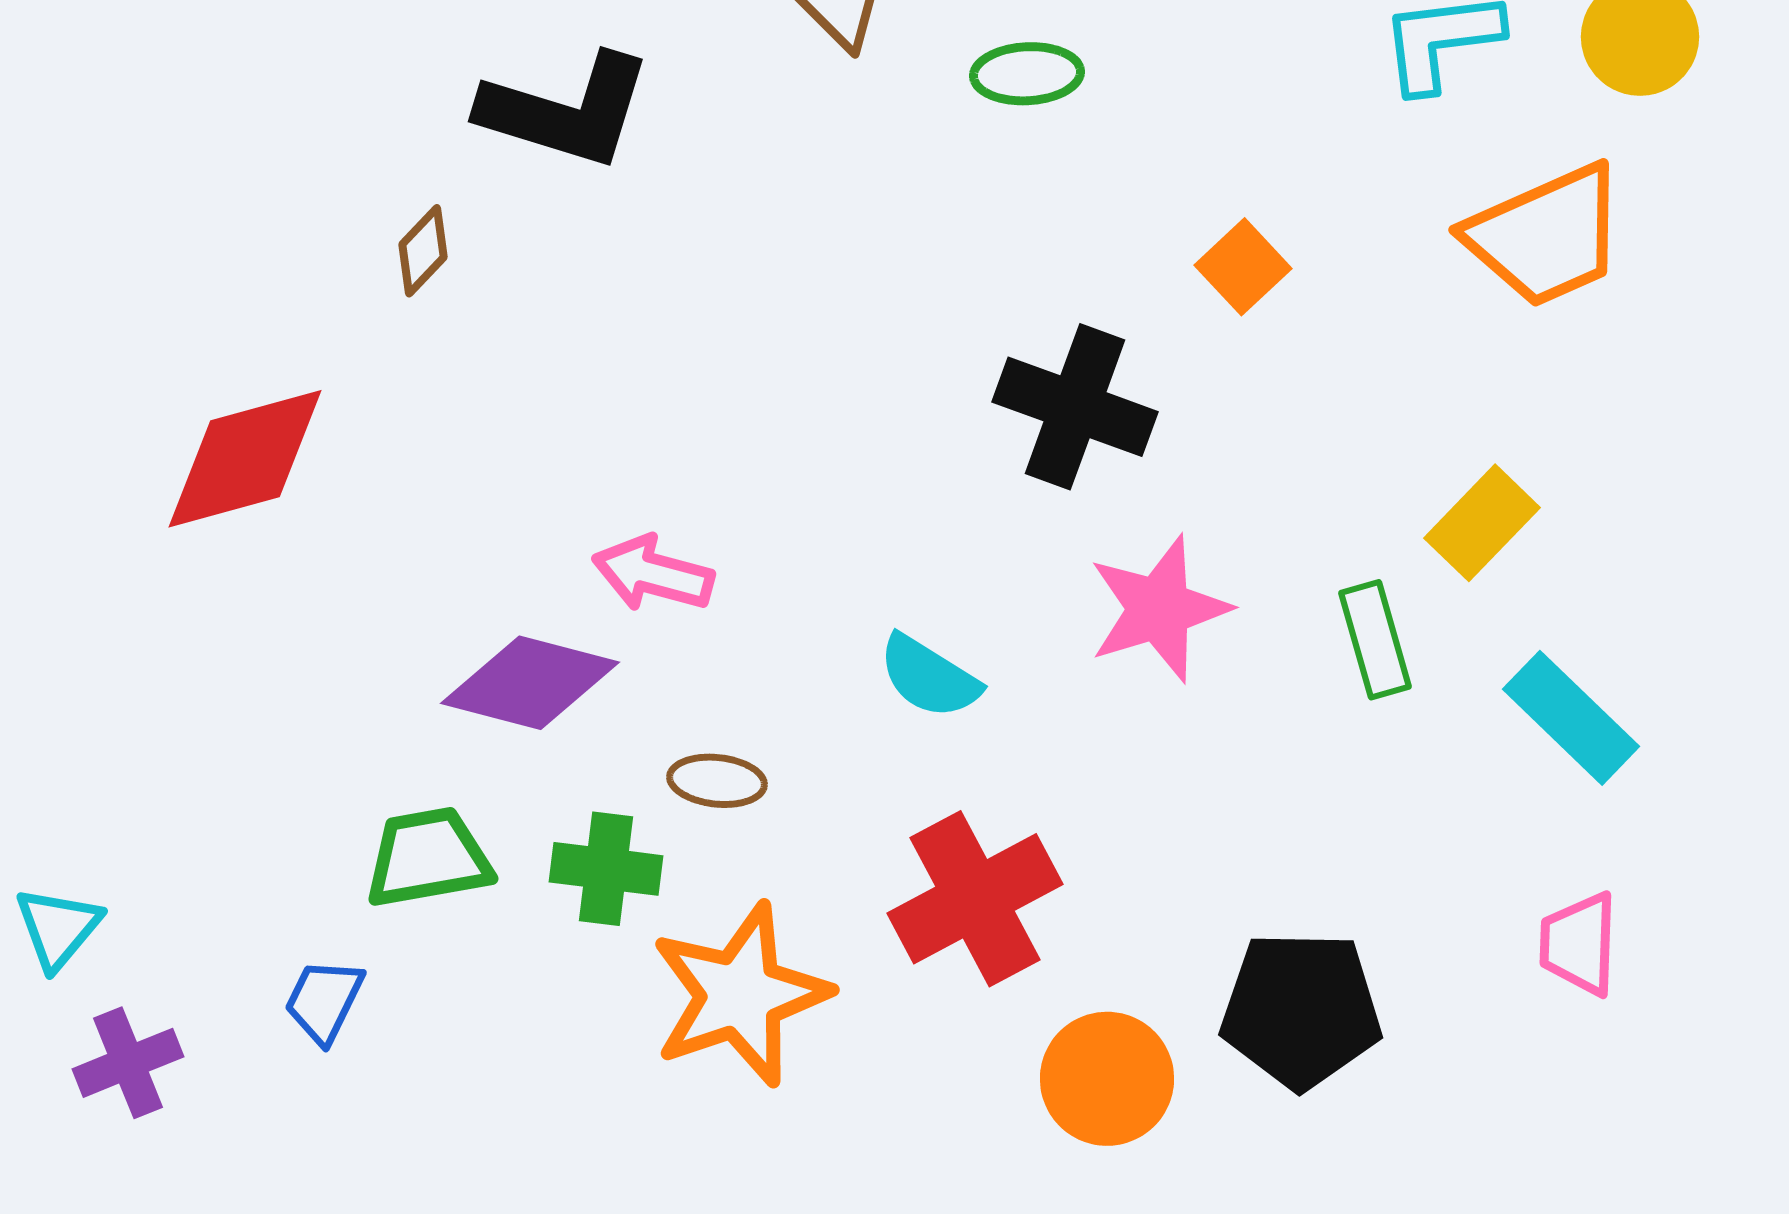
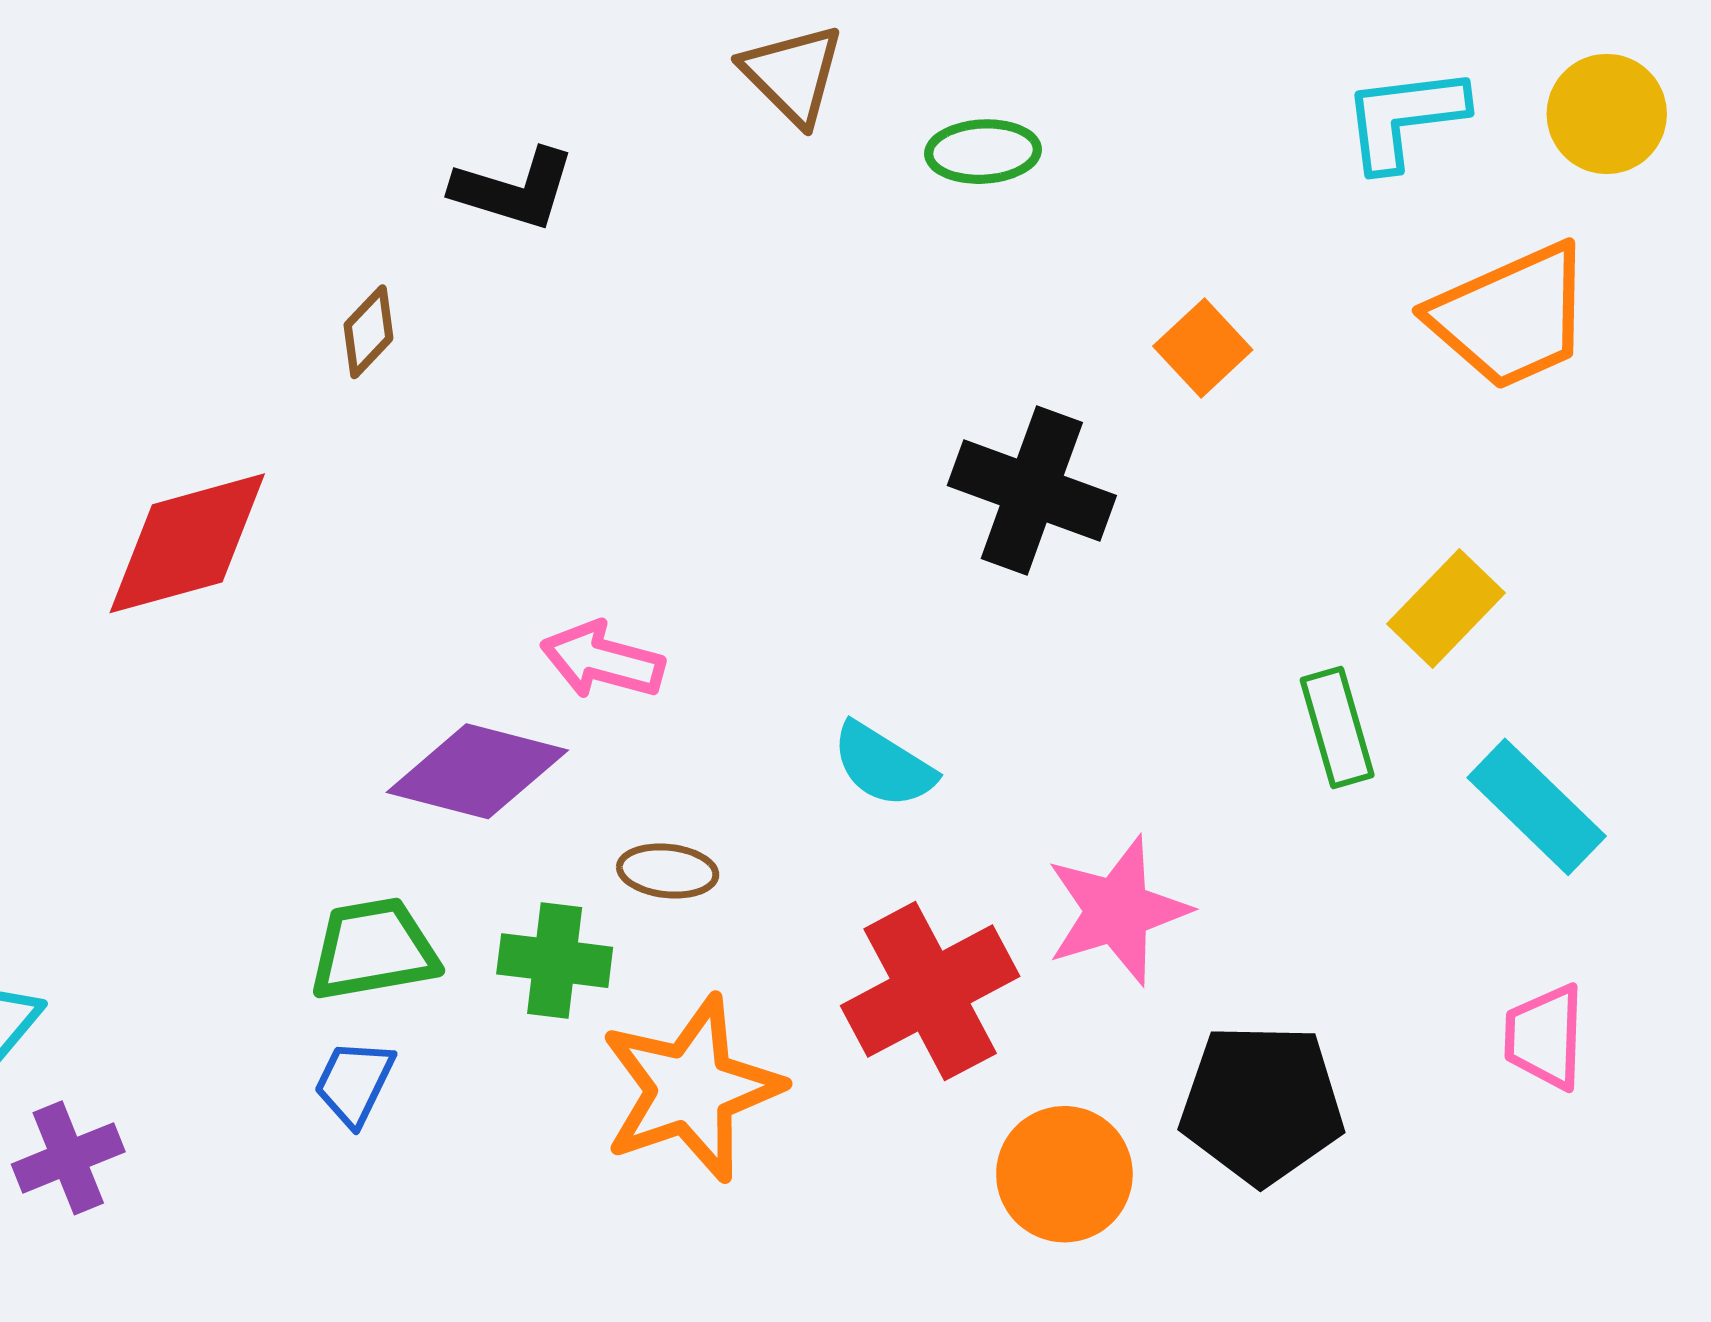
black L-shape: (566, 111) -> (514, 189), size x0.7
pink star: (1159, 609) -> (1117, 911), moved
blue trapezoid: (324, 1001) -> (354, 1083), moved

